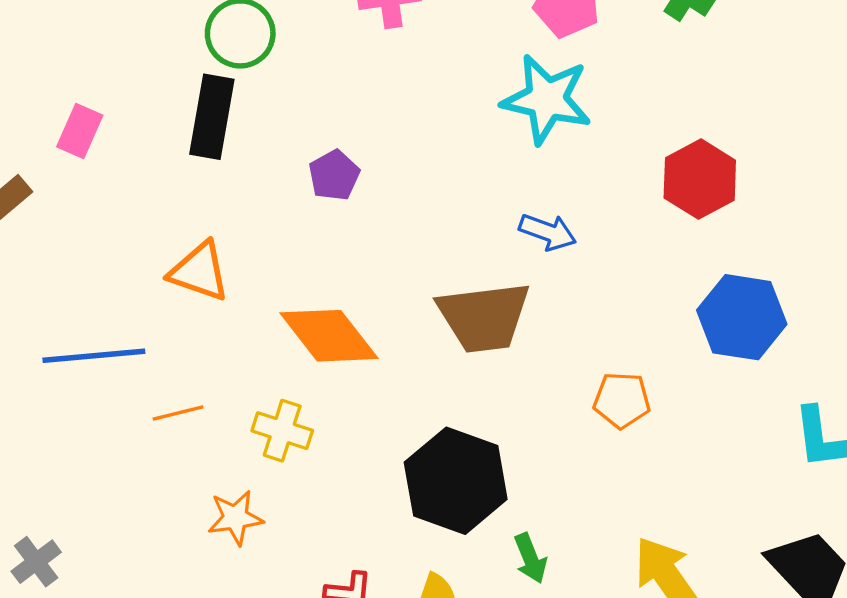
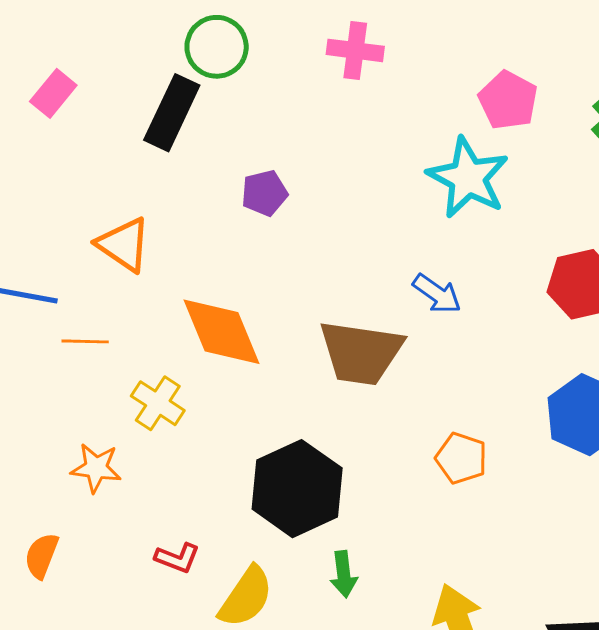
orange line: (178, 413) -> (85, 341), moved

